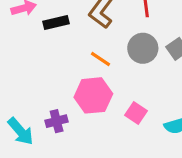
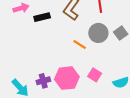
orange line: (100, 59) -> (80, 44), moved
pink hexagon: (93, 95) -> (67, 78), moved

